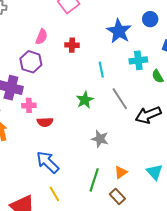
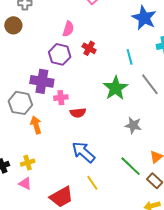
red cross: (72, 45) -> (89, 48), moved, turned 32
green star: (85, 100) -> (116, 88), size x1.4
green line: (94, 180) -> (131, 166), turned -60

